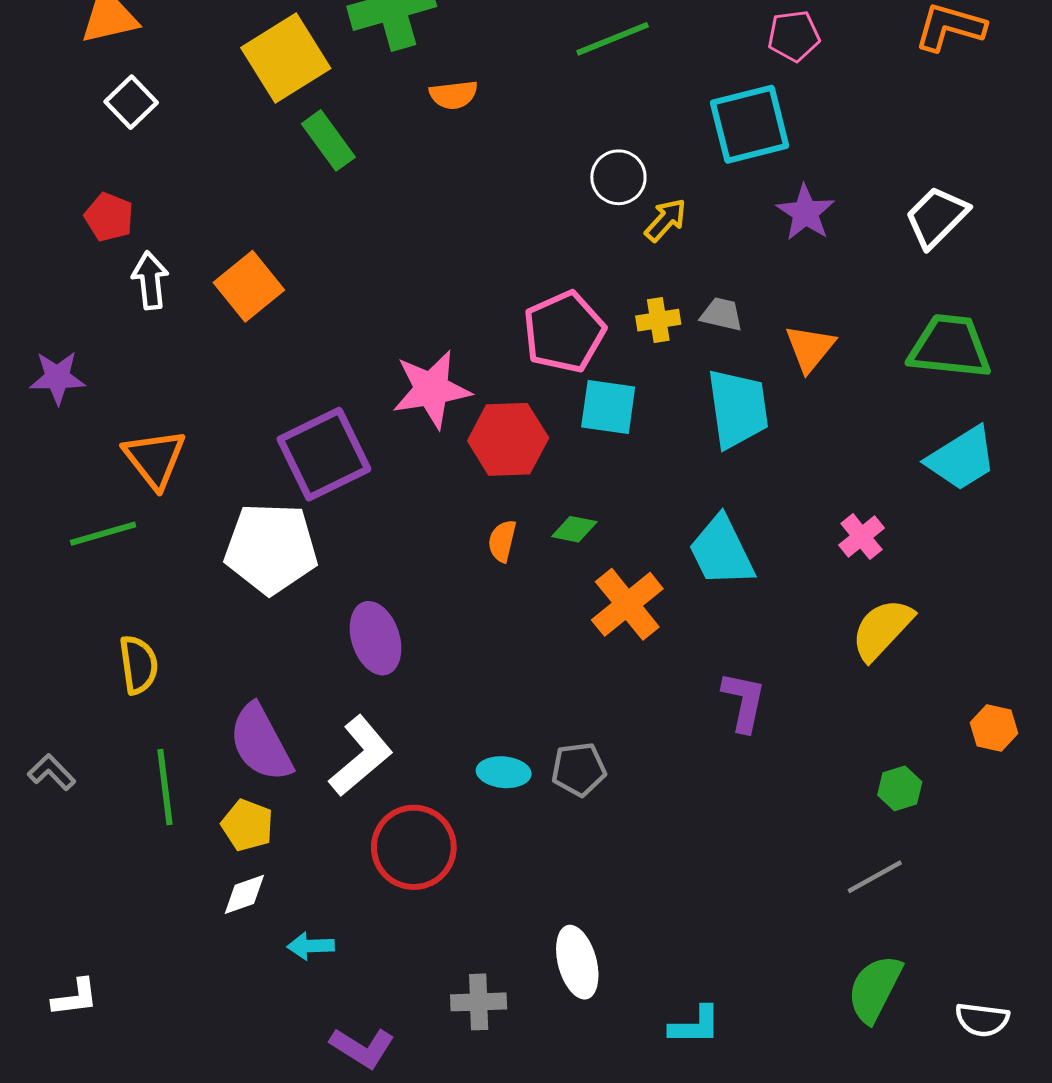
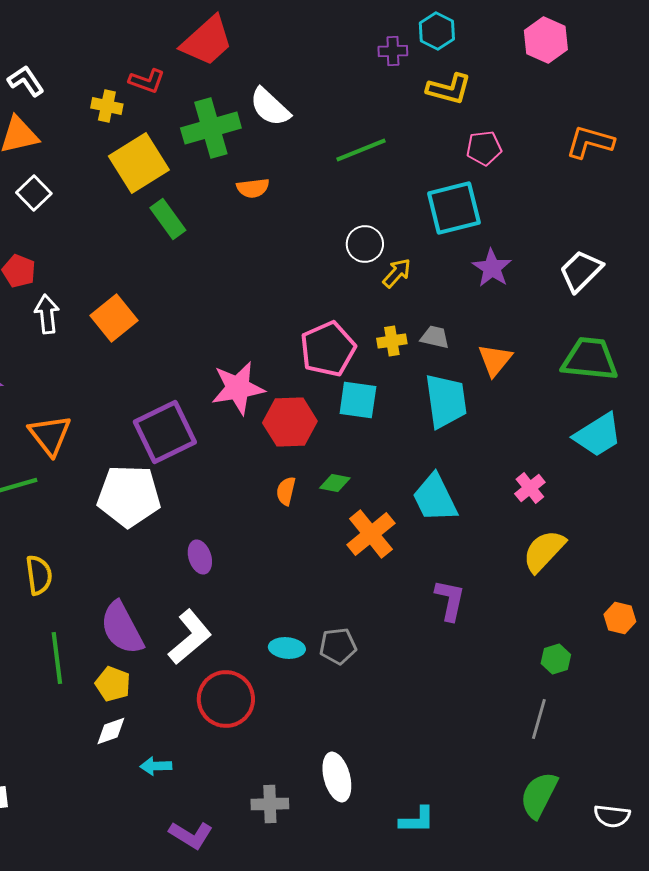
purple ellipse: (376, 638) -> (200, 557), size x0.7
gray line: (875, 877) -> (539, 719), turned -45

